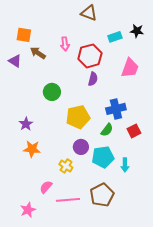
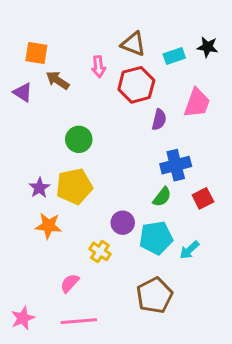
brown triangle: (89, 13) -> (133, 44), moved
purple semicircle: (93, 79) -> (159, 120), moved
yellow pentagon: (78, 117) -> (74, 186), moved
cyan arrow: (125, 165) -> (189, 250), turned 48
pink line: (68, 200) -> (79, 321), moved
pink star: (28, 210) -> (23, 318), moved

